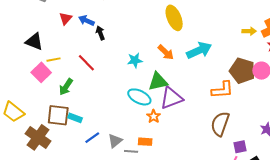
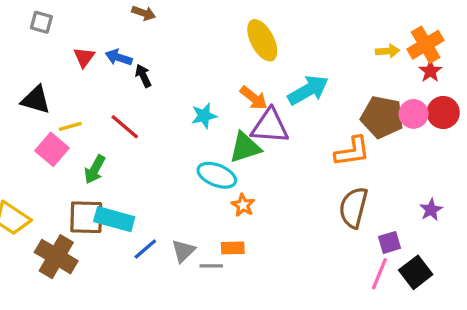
purple triangle: (171, 98) -> (270, 126), moved, turned 30
cyan rectangle: (75, 118) -> (114, 219), size x1.6

